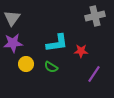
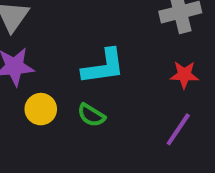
red star: (81, 51) -> (184, 75), moved

